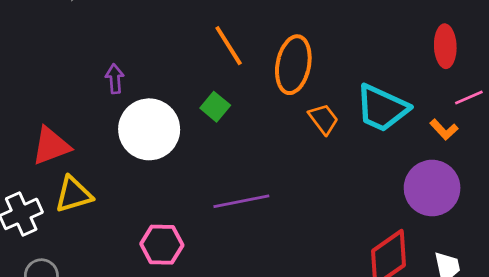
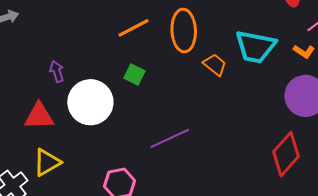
orange line: (229, 46) -> (134, 28), turned -72
red triangle: (51, 146) -> (39, 116), moved, turned 32

